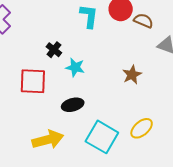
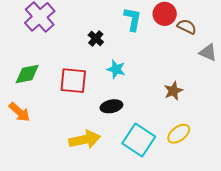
black cross: (54, 50) -> (96, 38), moved
brown star: (132, 75) -> (173, 91), moved

